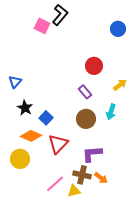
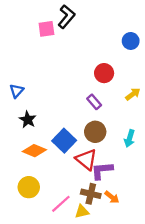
pink square: (42, 26) -> (46, 29), turned -35
blue circle: (118, 29) -> (131, 41), moved
cyan arrow: (111, 112) -> (130, 138), moved
blue square: (46, 118) -> (64, 141), moved, size x1.5
red triangle: (58, 144) -> (86, 159), moved, turned -35
yellow circle: (20, 159) -> (29, 187), moved

